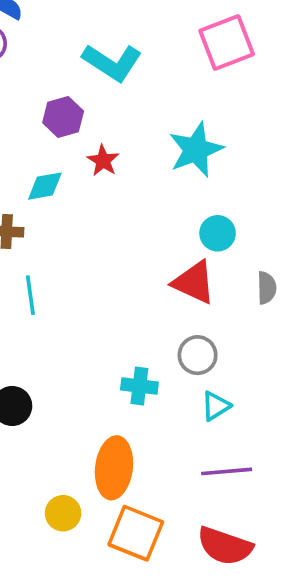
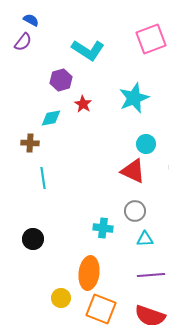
cyan triangle: (216, 406) -> (145, 239), turned 30

